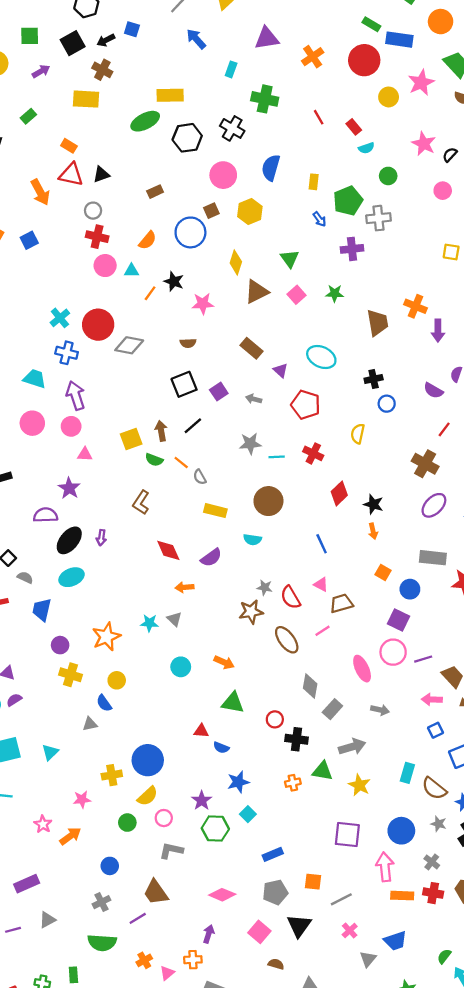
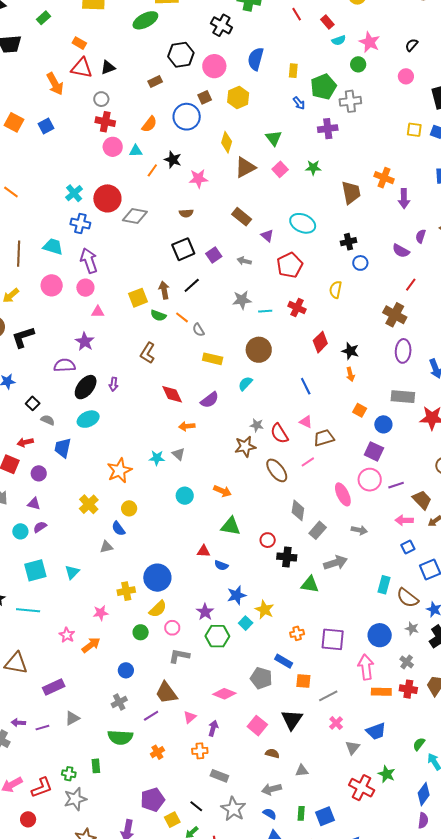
black hexagon: (187, 138) -> (181, 55), moved
pink star: (424, 144) -> (369, 42), moved
red pentagon: (306, 405) -> (290, 265), turned 30
purple ellipse: (434, 505) -> (403, 351), turned -40
cyan semicircle: (252, 540) -> (245, 384), turned 126
purple circle: (60, 645) -> (39, 473), moved
yellow cross: (71, 675) -> (89, 504), turned 30
orange cross: (293, 783) -> (297, 633), moved
yellow star: (359, 785) -> (265, 610), moved
blue rectangle: (273, 854) -> (284, 661), moved, turned 54
gray pentagon: (275, 892) -> (261, 678), moved, turned 30
pink triangle: (167, 973) -> (190, 717), moved

